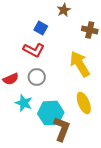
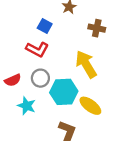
yellow ellipse: (84, 103) -> (90, 106), turned -30
cyan hexagon: (51, 113) -> (64, 92), moved

